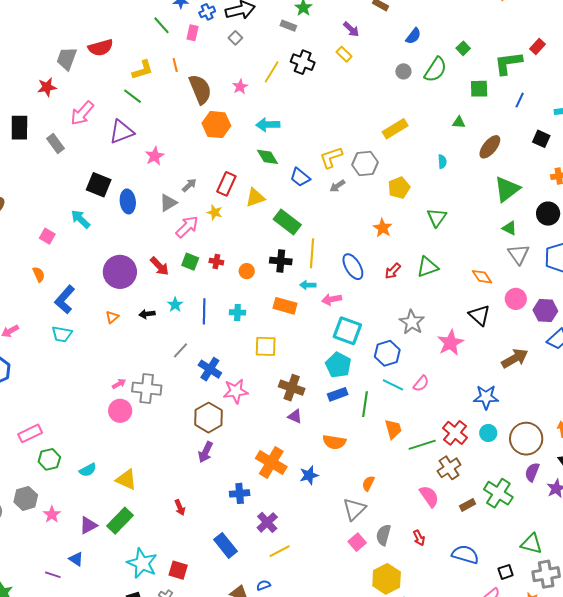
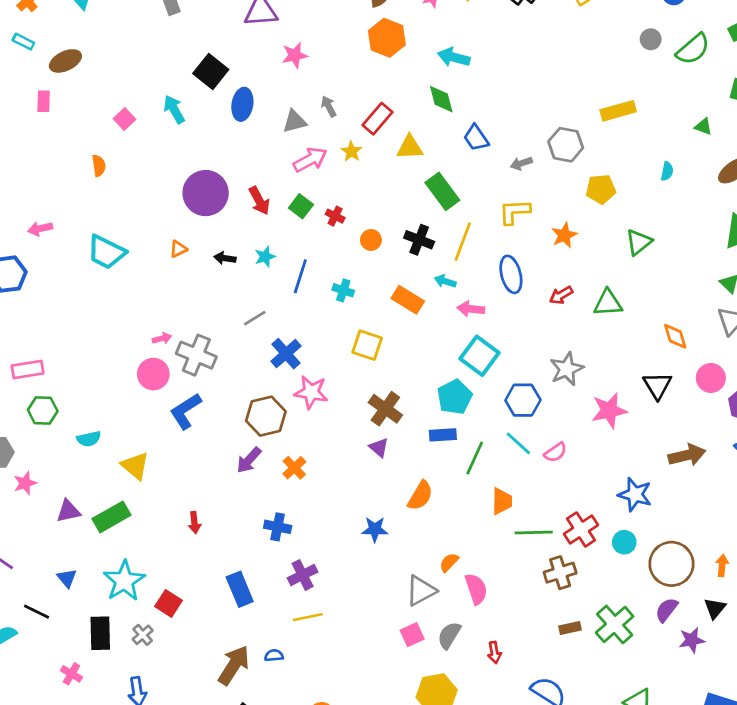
yellow L-shape: (331, 157) -> (515, 212), moved
gray arrow: (189, 185) -> (329, 106), turned -91
blue L-shape: (65, 299) -> (186, 411), moved
cyan trapezoid: (62, 334) -> (106, 252), size x1.4
orange semicircle: (334, 442) -> (420, 496), turned -85
orange cross: (271, 463) -> (294, 468), moved, size x0.6
pink semicircle: (429, 496) -> (476, 589), moved
blue triangle: (76, 559) -> (67, 578), moved

